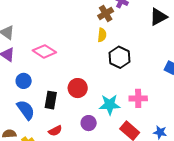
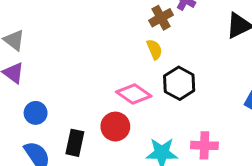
yellow semicircle: (102, 35) -> (154, 49), turned -32
pink diamond: (44, 51) -> (134, 94), moved

